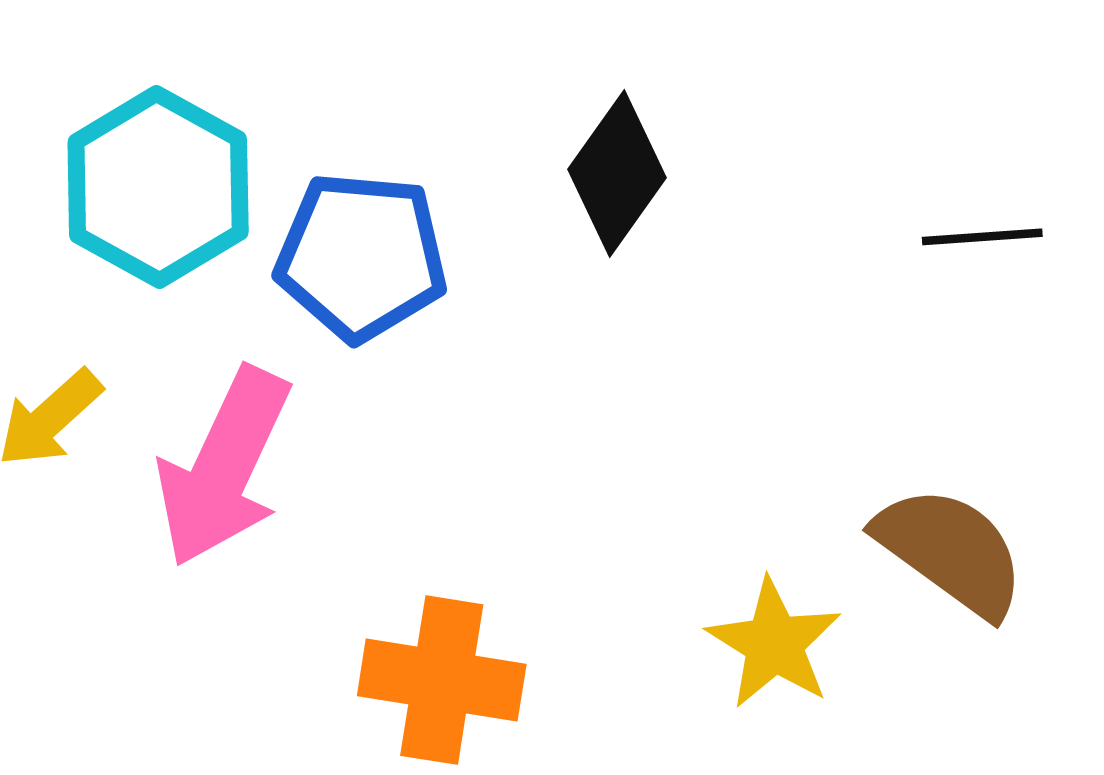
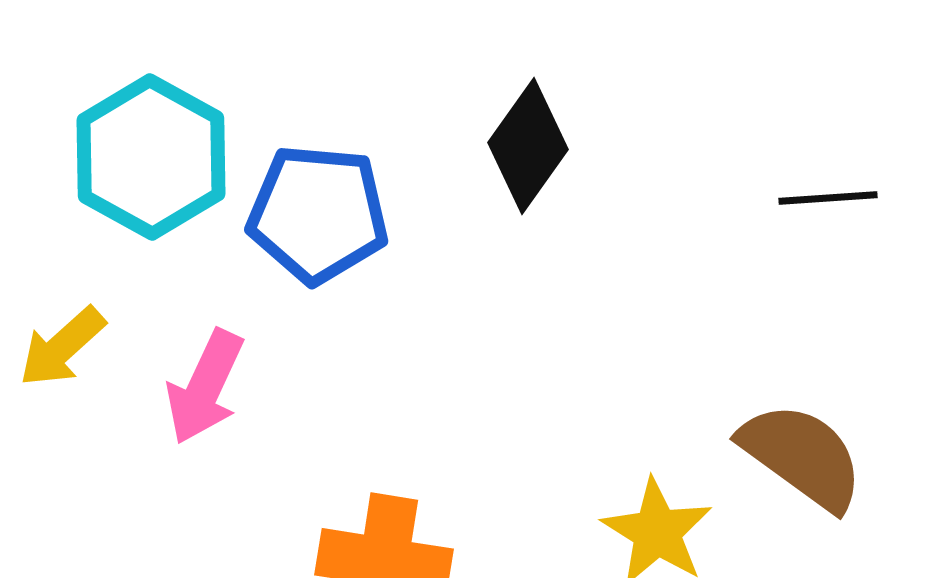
pink arrow: (224, 467) -> (205, 387), size x0.7

